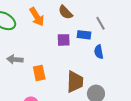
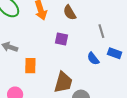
blue rectangle: (84, 35) -> (115, 53), moved
blue semicircle: (99, 52) -> (93, 59), turned -40

